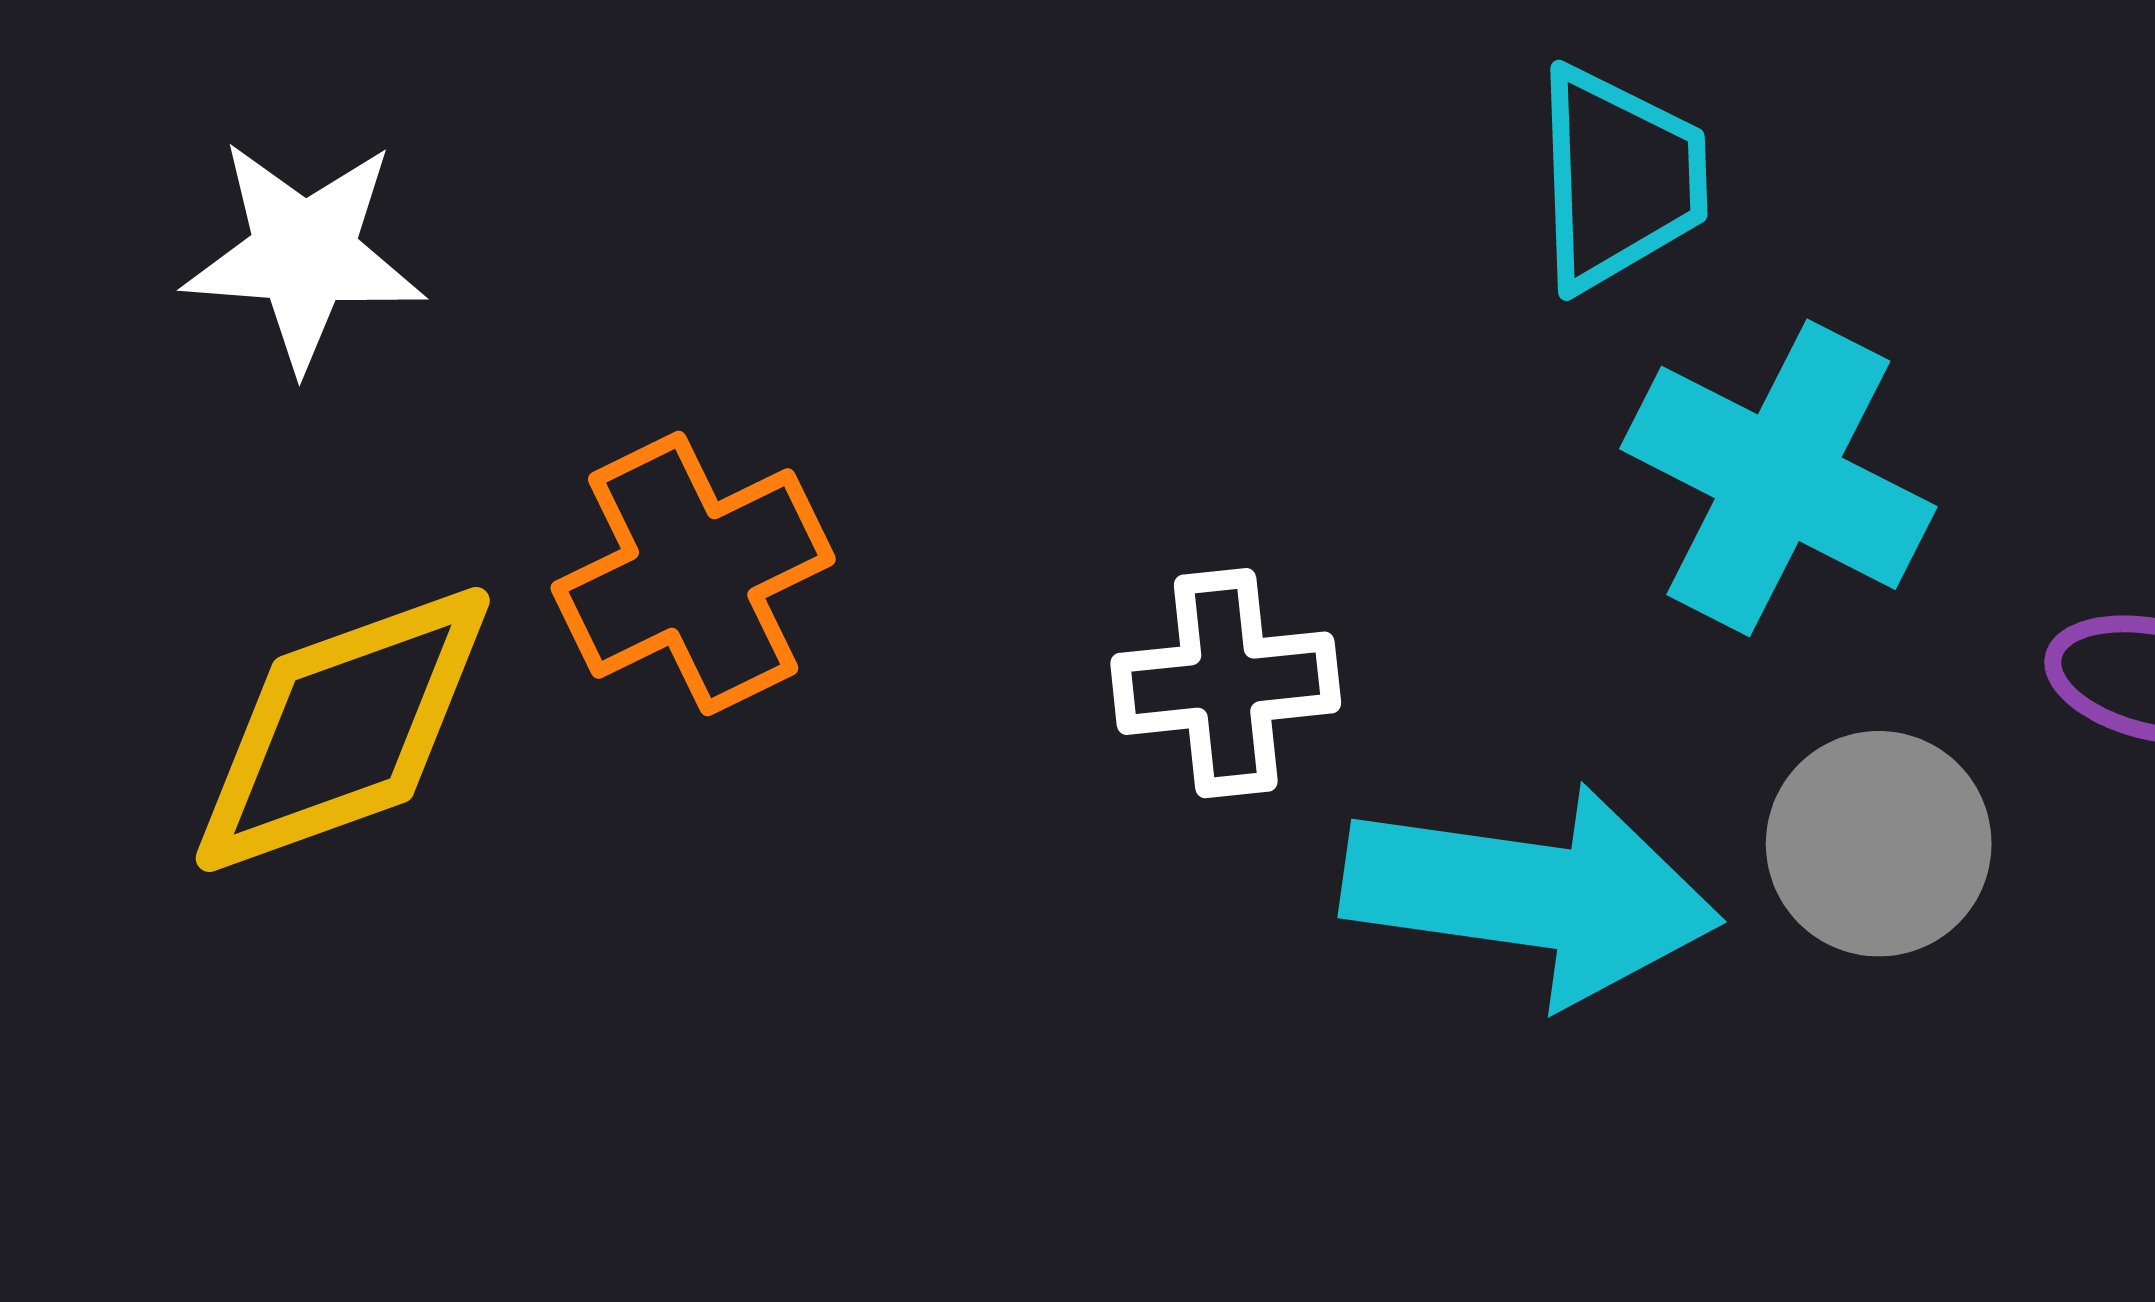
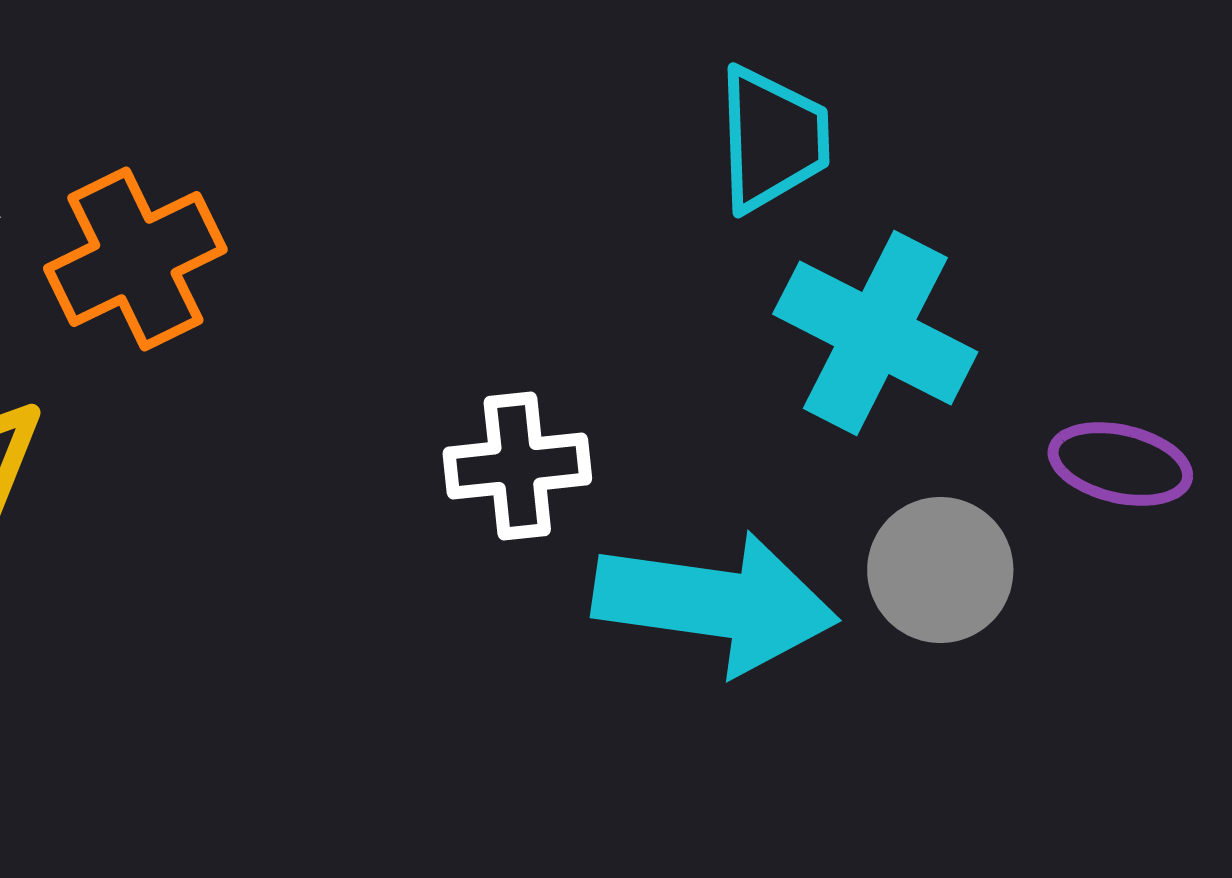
orange cross: (693, 574) -> (135, 259), moved

